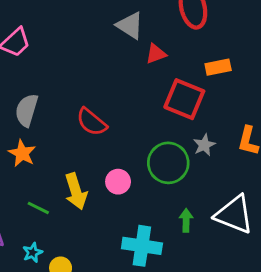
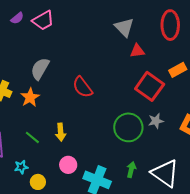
orange rectangle: (218, 67) -> (178, 70), turned -30
pink circle: (118, 182) -> (68, 165), moved
yellow arrow: (76, 191) -> (61, 132), size x0.7

